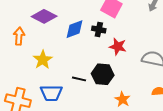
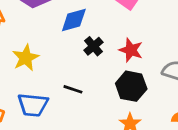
black cross: (99, 30) -> (93, 46), moved, turned 32
black hexagon: (103, 74) -> (131, 86), moved

